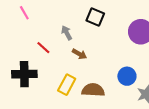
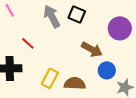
gray arrow: (67, 33) -> (52, 16), moved, size x1.6
brown arrow: (79, 54) -> (92, 49), moved, size x1.5

